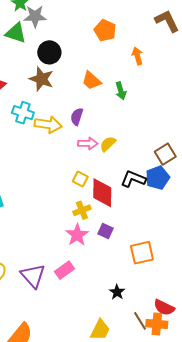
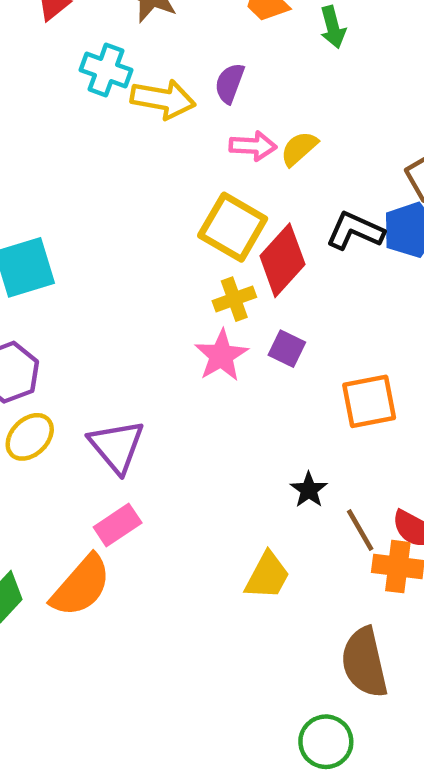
yellow square: (80, 179) -> (233, 227), size x1.8
red diamond: (102, 193) -> (282, 260), turned 40
pink rectangle: (64, 270) -> (118, 525), moved
brown line: (140, 321) -> (360, 530), moved

